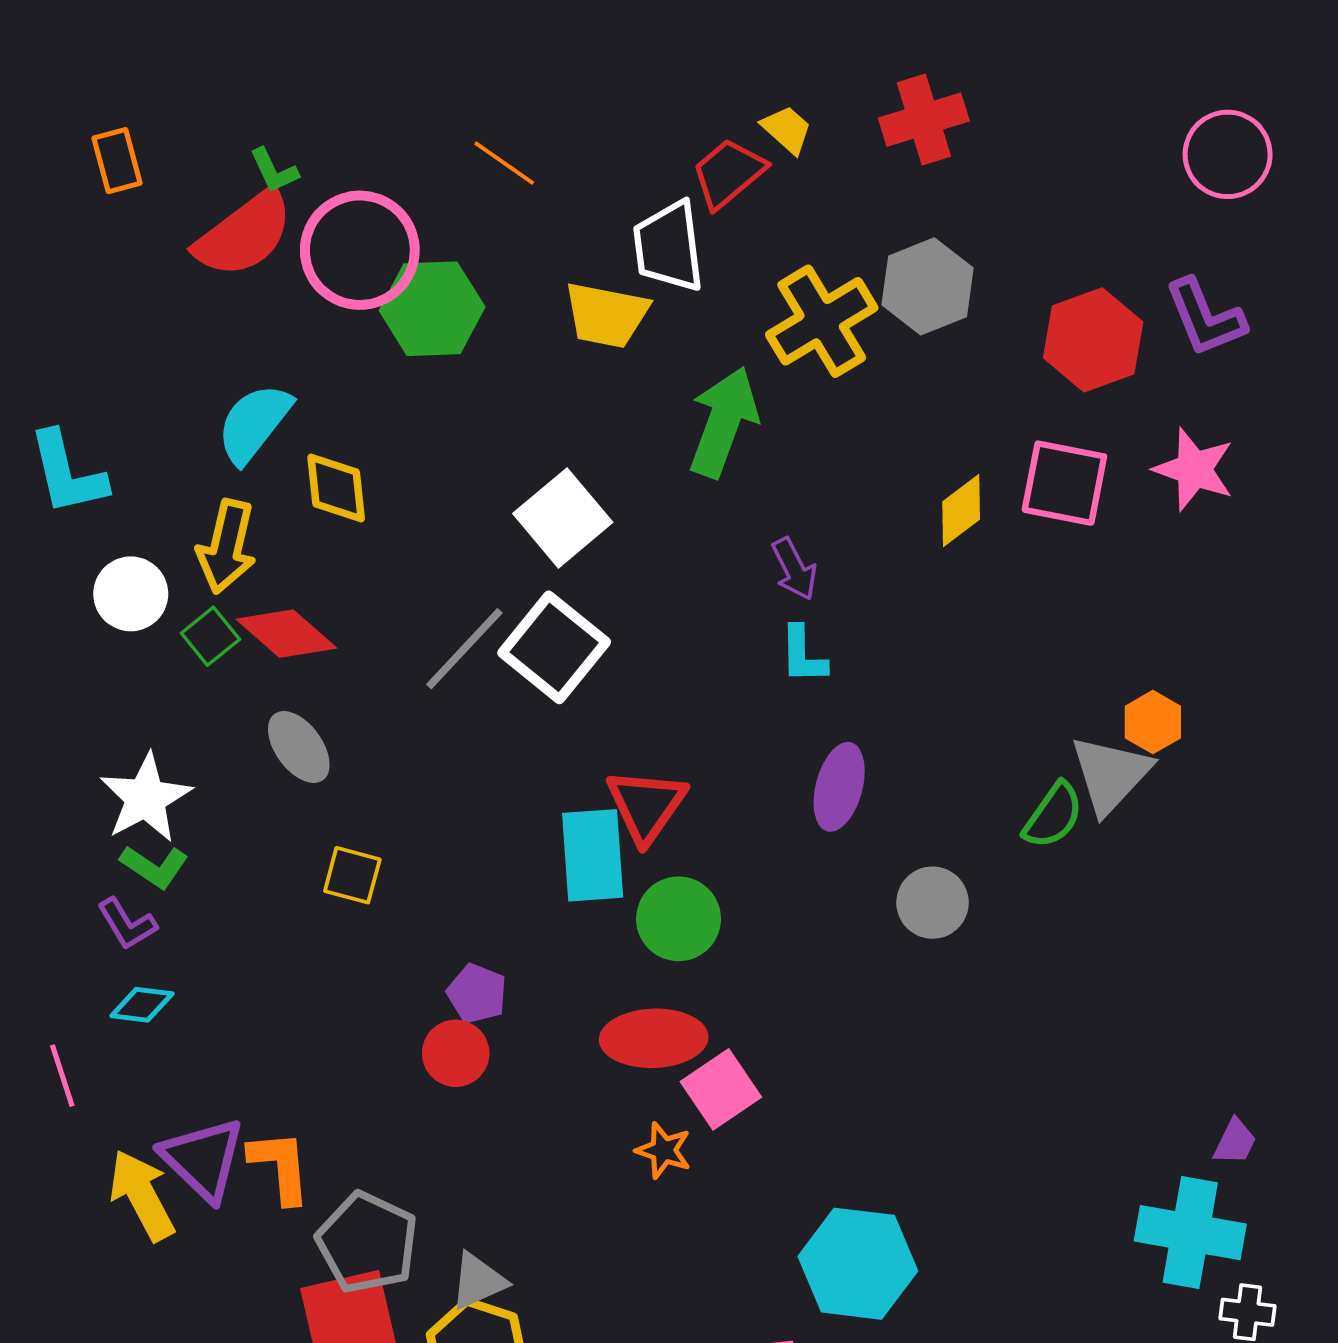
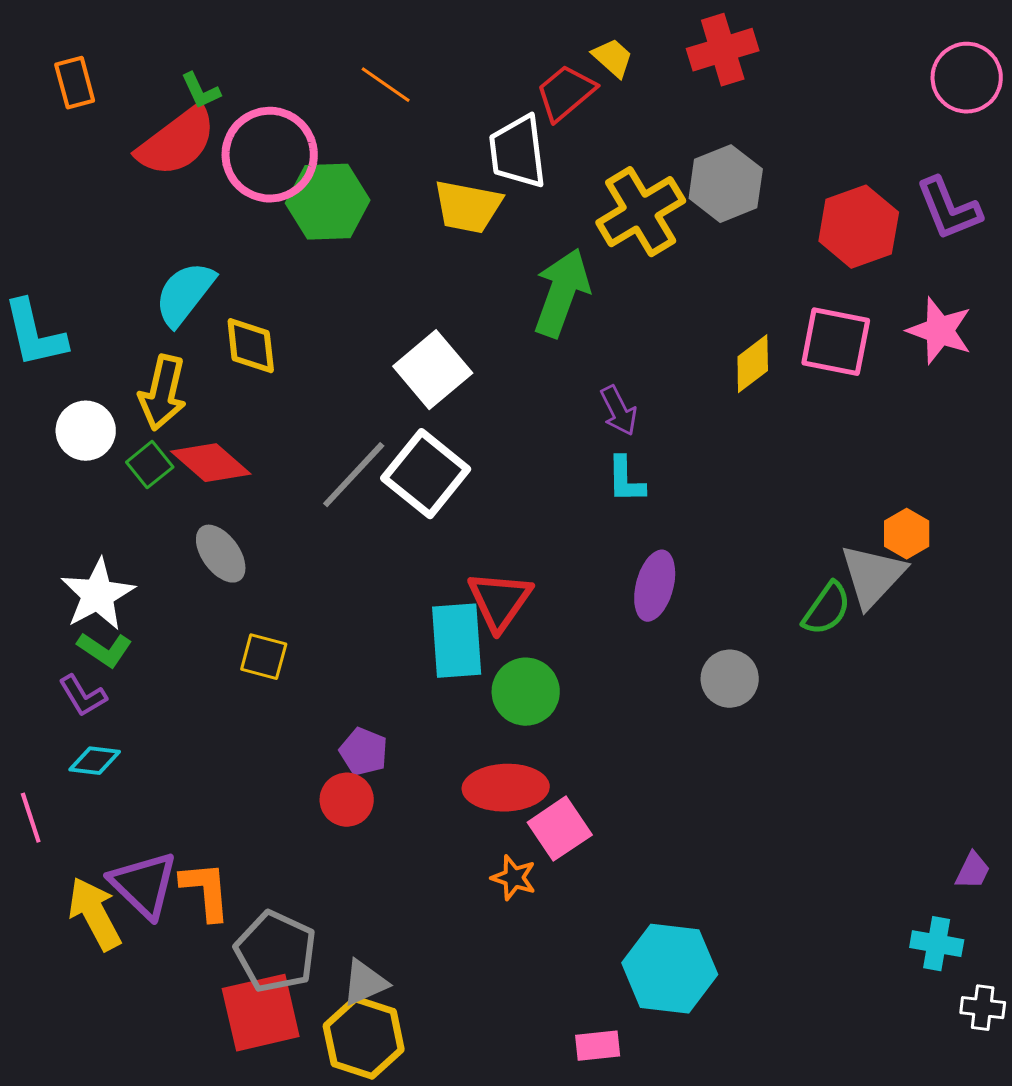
cyan cross: (1190, 1233) -> (937, 944), size x0.6

